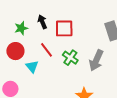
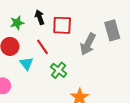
green cross: (70, 58) -> (59, 70), moved
gray arrow: (96, 60) -> (88, 44), moved

